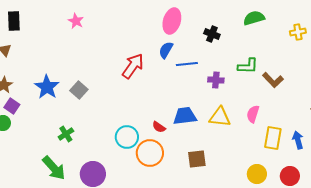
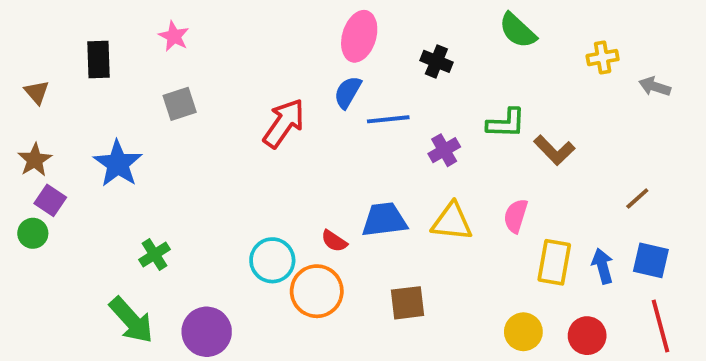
green semicircle: (254, 18) -> (518, 30), turned -120
black rectangle: (14, 21) -> (98, 59), moved
purple cross: (216, 80) -> (444, 150), turned -35
gray square: (79, 90) -> (180, 104), moved, turned 30

